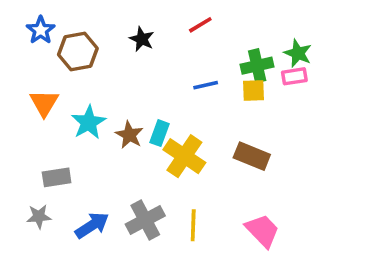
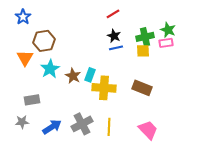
black star: (142, 39) -> (114, 36), moved
brown hexagon: (78, 51) -> (44, 41), moved
yellow cross: (184, 156) -> (104, 88), turned -30

